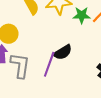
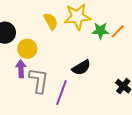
purple line: (49, 64) -> (62, 93), moved

